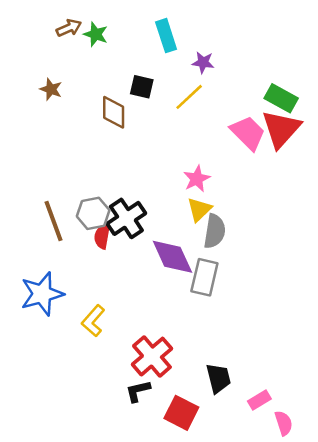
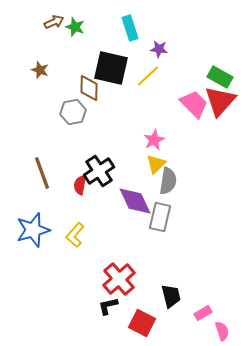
black square: (142, 87) -> (111, 68), size x1.8
gray hexagon: (93, 213) -> (73, 112), moved
yellow L-shape: (93, 321) -> (75, 235), moved

